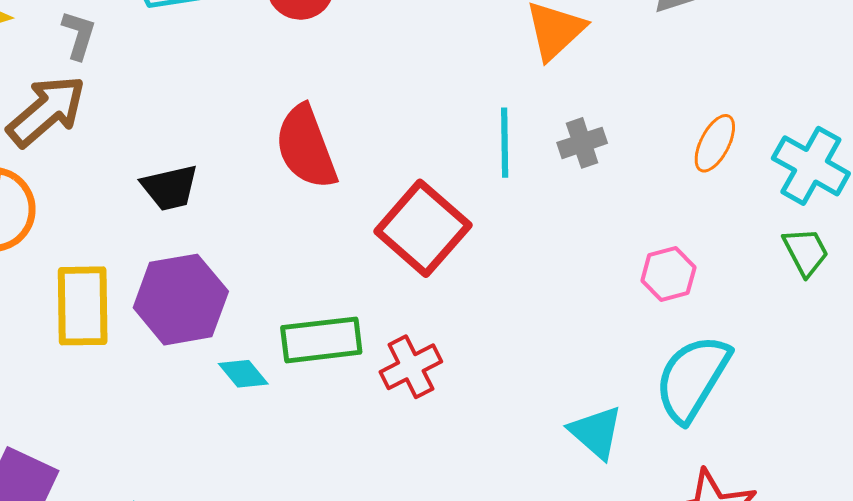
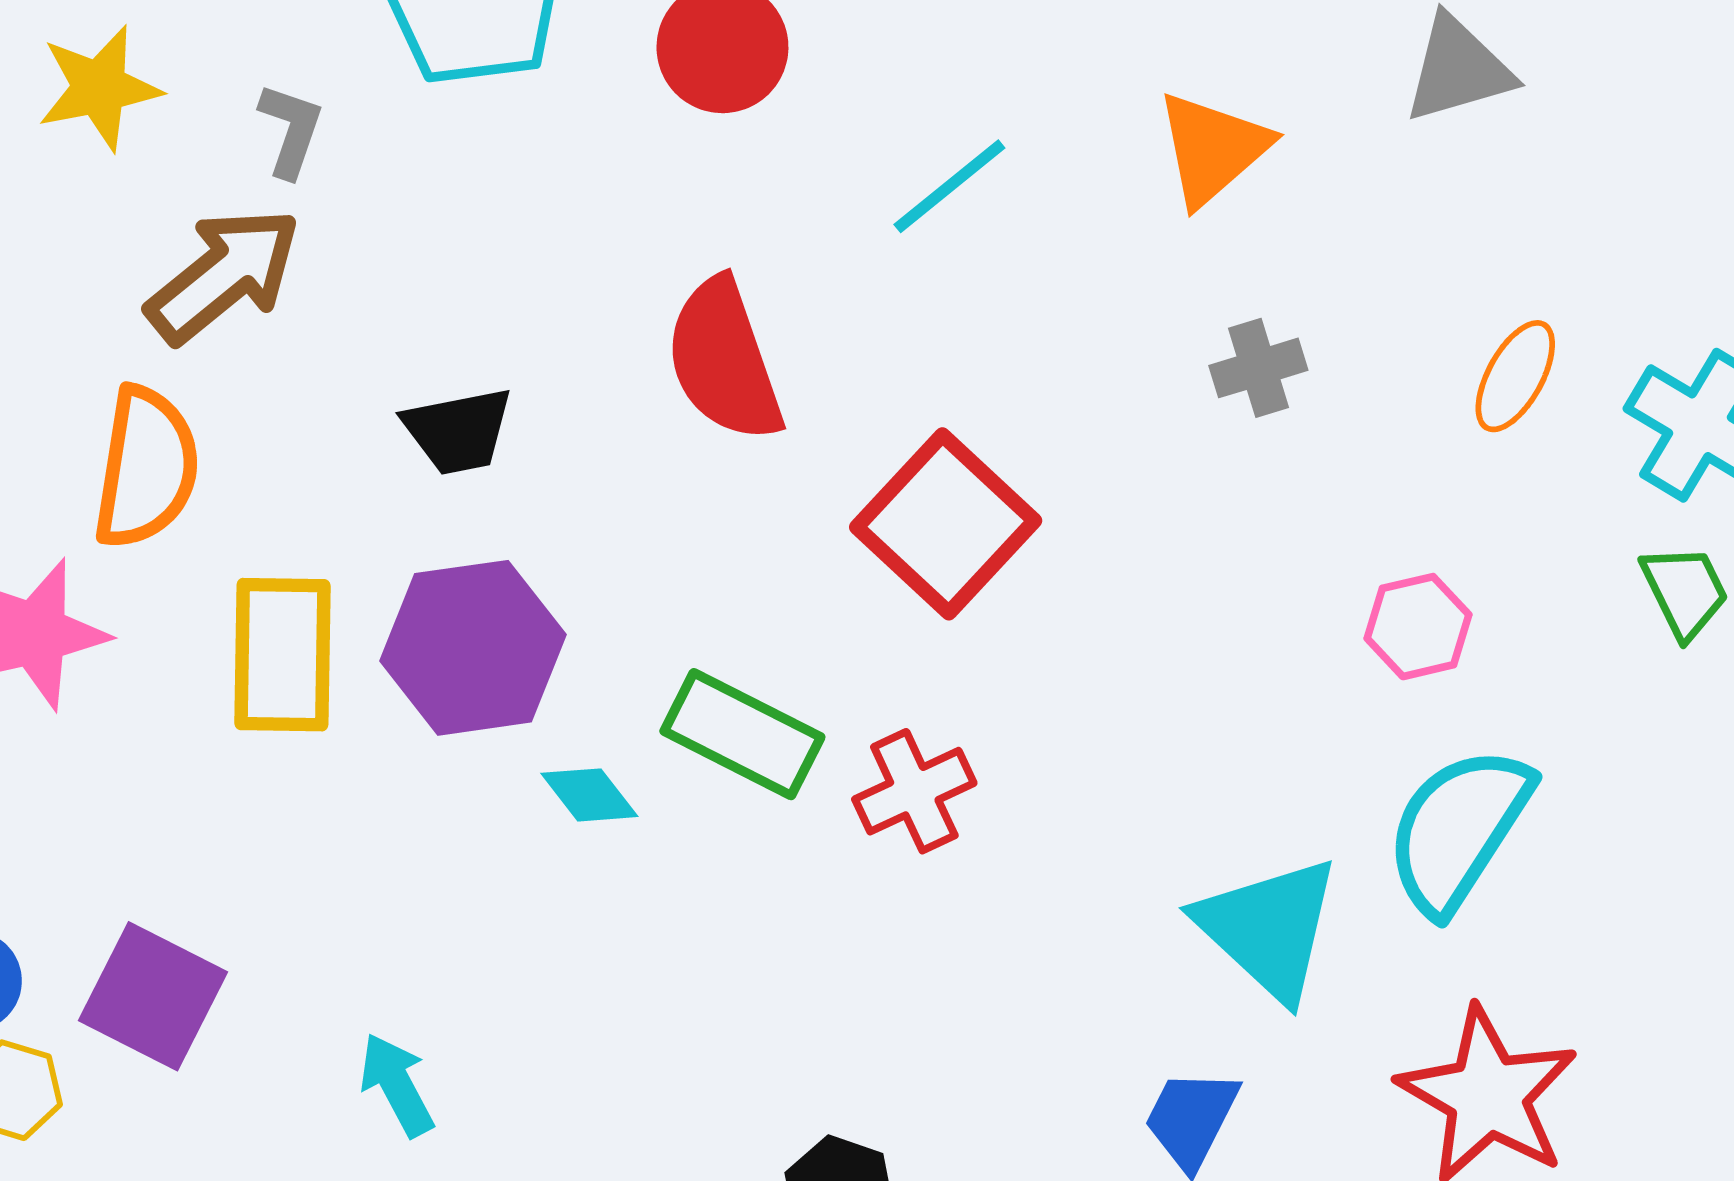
cyan line: (505, 143) -> (949, 186), moved, turned 50
green rectangle: (321, 340) -> (742, 734), turned 32
cyan triangle: (596, 432) -> (1269, 928), size x1.4

